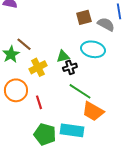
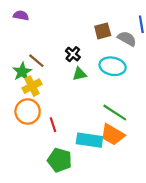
yellow cross: (38, 67) -> (32, 86), moved
black cross: (70, 67) -> (73, 54), moved, turned -32
green line: (80, 91) -> (115, 113), moved
cyan rectangle: (72, 130) -> (89, 140), moved

